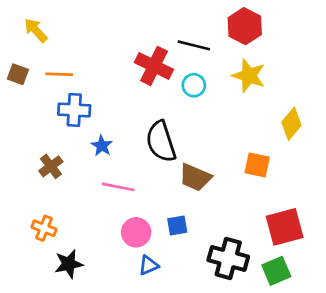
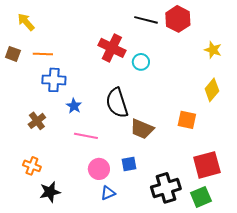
black line: (194, 45) -> (146, 20), moved
yellow star: (249, 76) -> (213, 50), moved, size x0.7
black cross: (228, 258) -> (166, 188), turned -32

